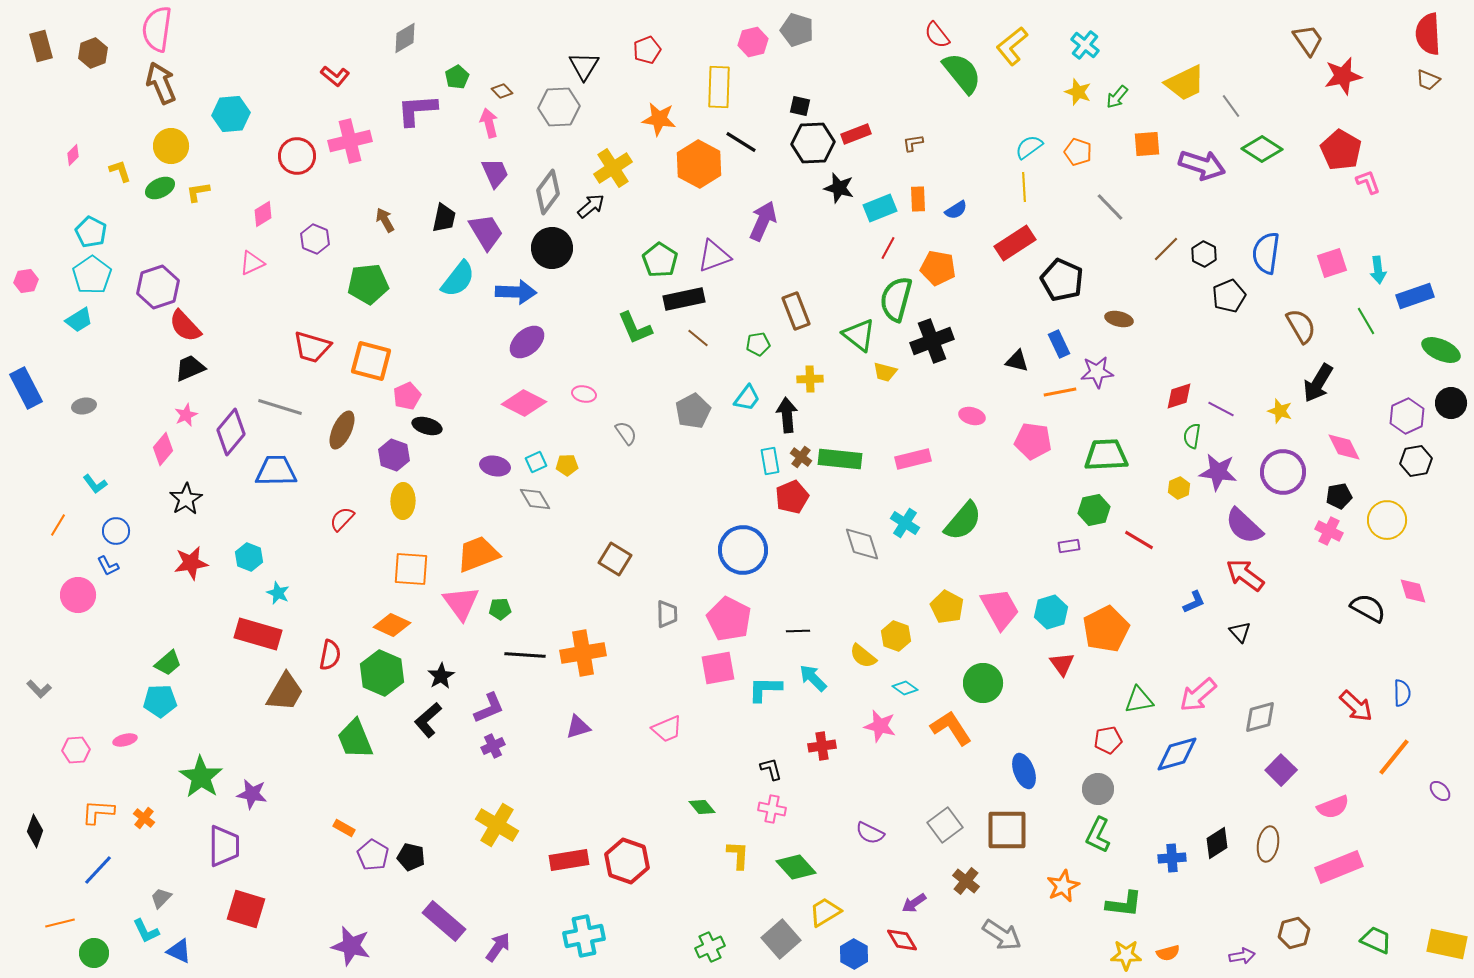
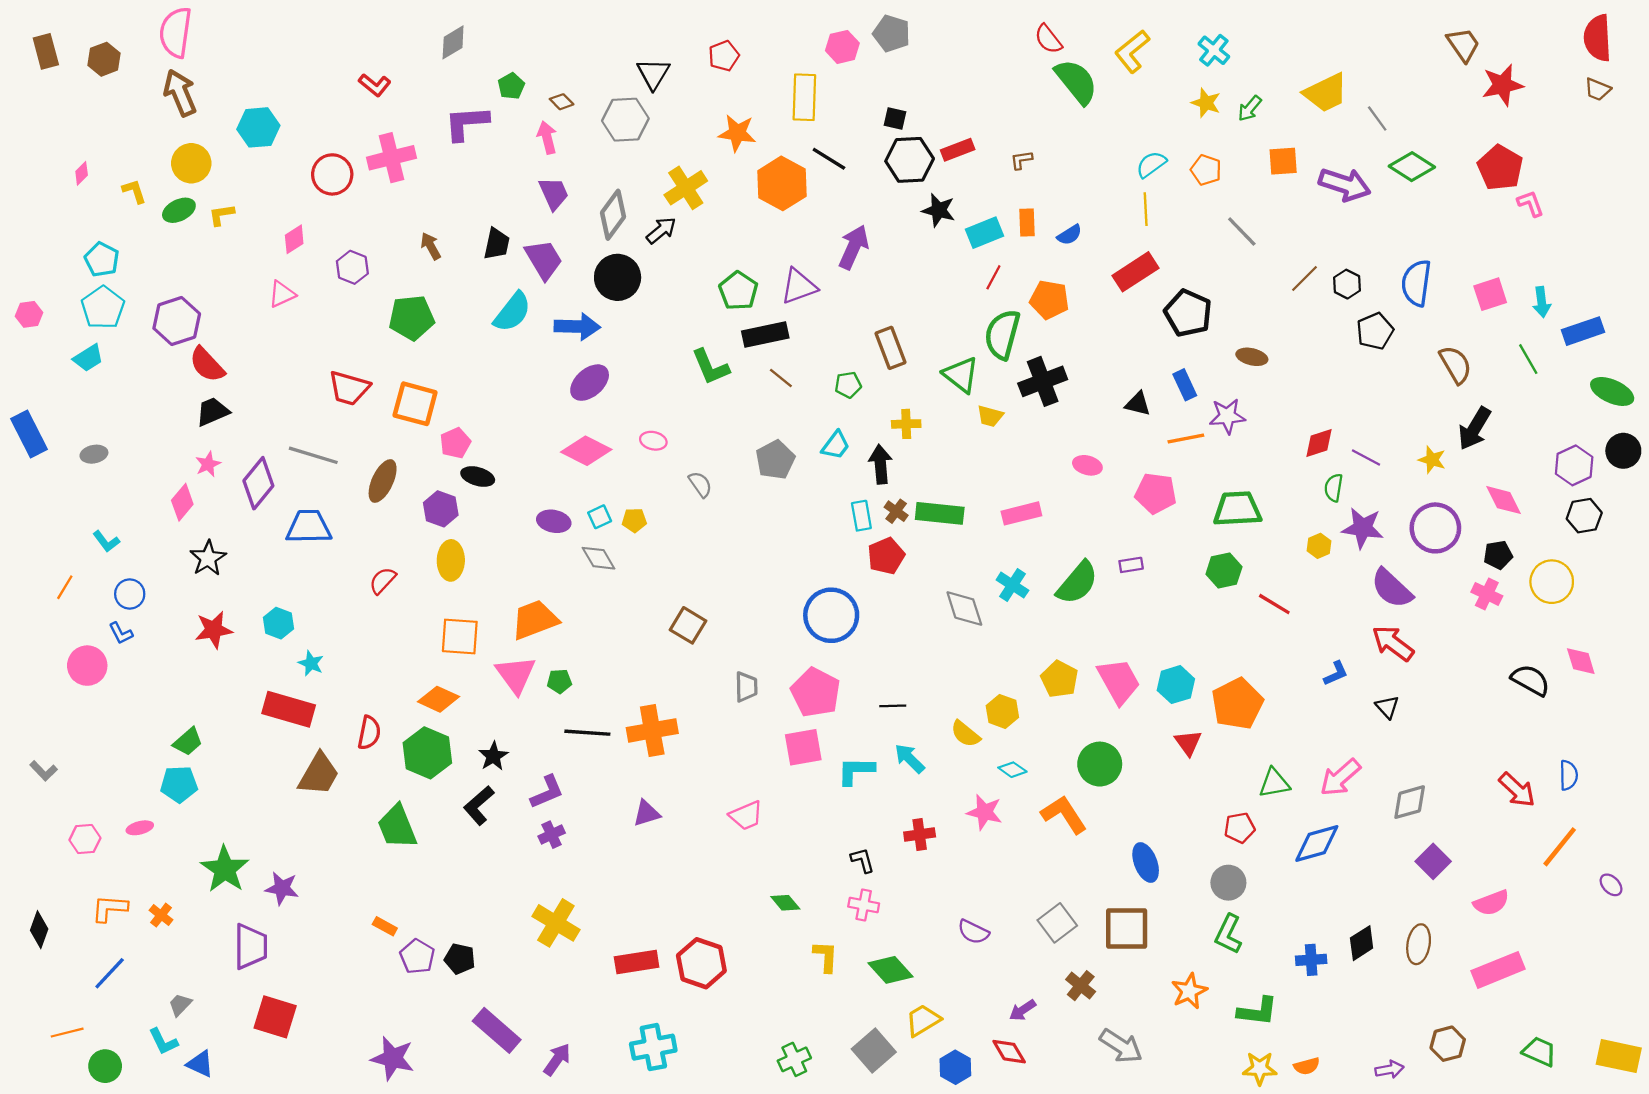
purple rectangle: (1069, 546) -> (1131, 565), moved

